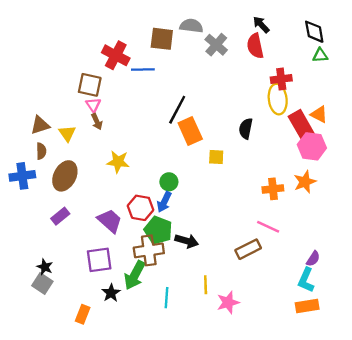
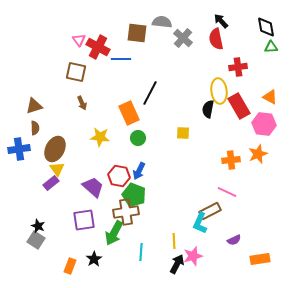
yellow ellipse: (278, 99) -> (219, 91), moved
pink triangle: (93, 105) -> (79, 40), moved
red rectangle: (301, 125) -> (239, 106), moved
orange rectangle: (190, 131) -> (129, 113), moved
yellow triangle: (67, 133) -> (57, 169), moved
green circle: (169, 182) -> (138, 138), moved
black arrow: (187, 241) -> (177, 264), moved, turned -78
purple semicircle: (313, 259) -> (234, 240), moved, turned 32
cyan L-shape: (306, 280) -> (200, 223), moved
black star: (111, 293) -> (94, 259), moved

